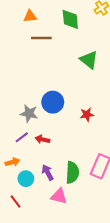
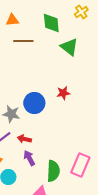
green triangle: (89, 60) -> (69, 47), moved
red star: (87, 115) -> (63, 93), moved
purple arrow: (48, 172) -> (29, 158), moved

